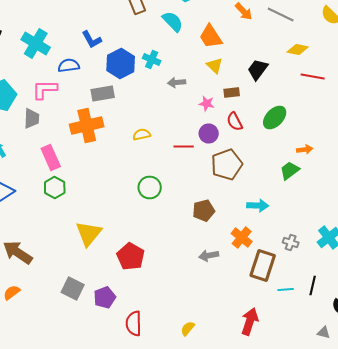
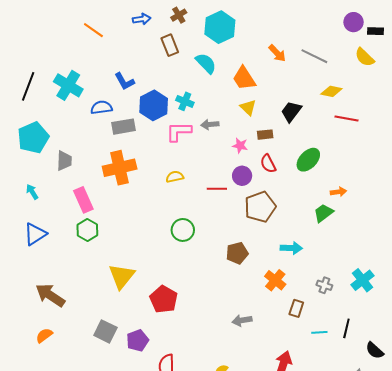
pink L-shape: (45, 90) -> (179, 132), moved
gray rectangle: (103, 94) -> (124, 127), moved
gray arrow: (209, 256) -> (242, 320), moved
brown rectangle: (263, 266) -> (296, 308), size x0.6

